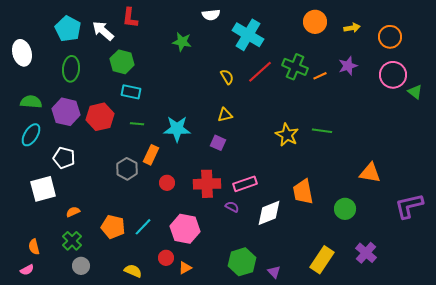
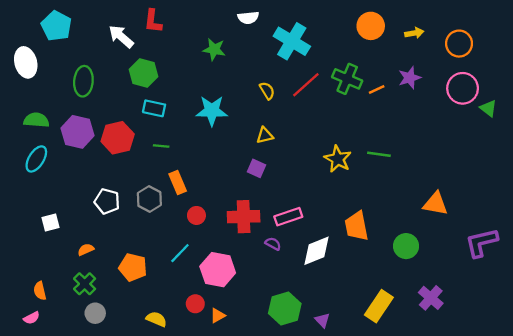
cyan pentagon: (68, 29) -> (56, 26), moved
cyan star: (177, 129) -> (212, 111), moved
orange rectangle: (151, 155) -> (178, 182), turned -48
white pentagon: (64, 158) -> (107, 201), moved
white square: (43, 189) -> (50, 223), size x0.6
cyan line: (143, 227) -> (180, 253), moved

